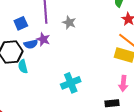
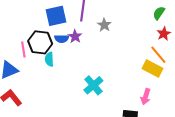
blue square: (21, 23) -> (56, 16), size x1.5
cyan cross: (71, 83) -> (93, 85), turned -30

